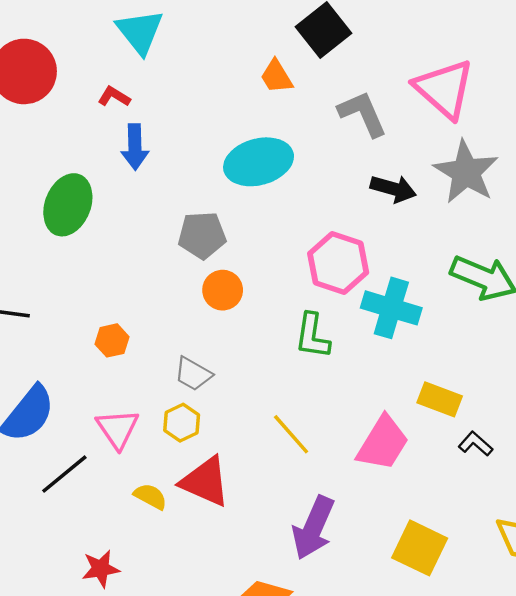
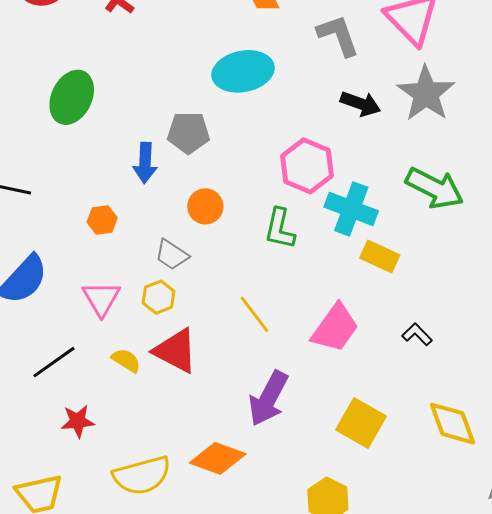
blue arrow: (135, 147) -> (145, 163), moved
orange circle: (223, 290) -> (205, 206), moved
yellow rectangle: (440, 399) -> (380, 257), moved
black line: (64, 474) -> (54, 362), moved

